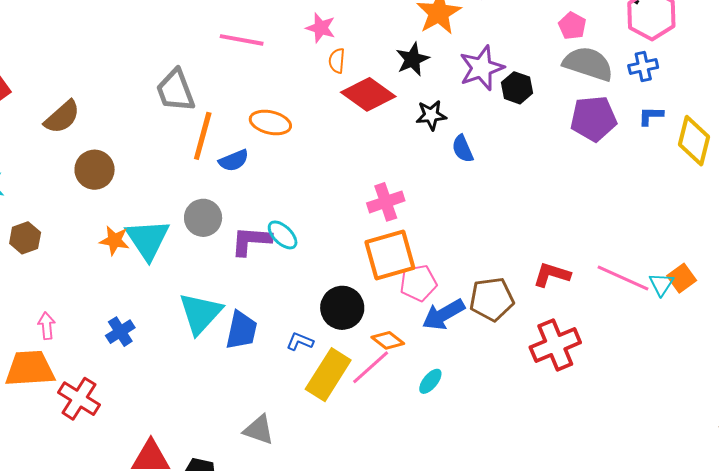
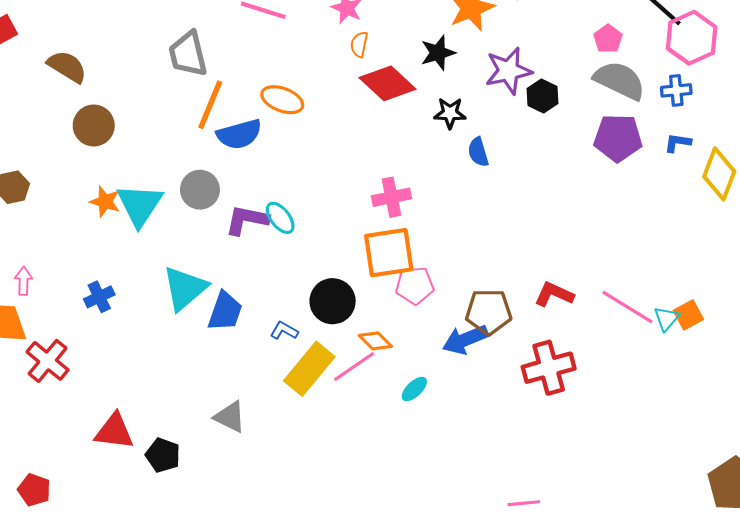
brown semicircle: (62, 117) -> (67, 67), turned -114
blue semicircle: (234, 160) -> (239, 134), size x1.4
blue arrow: (443, 315) -> (465, 340), moved

